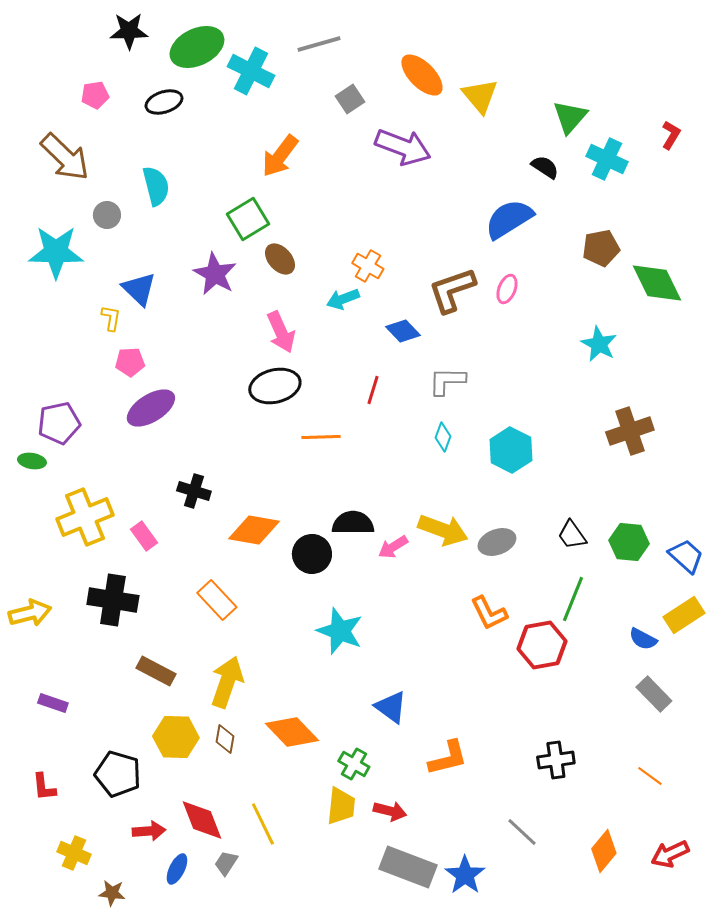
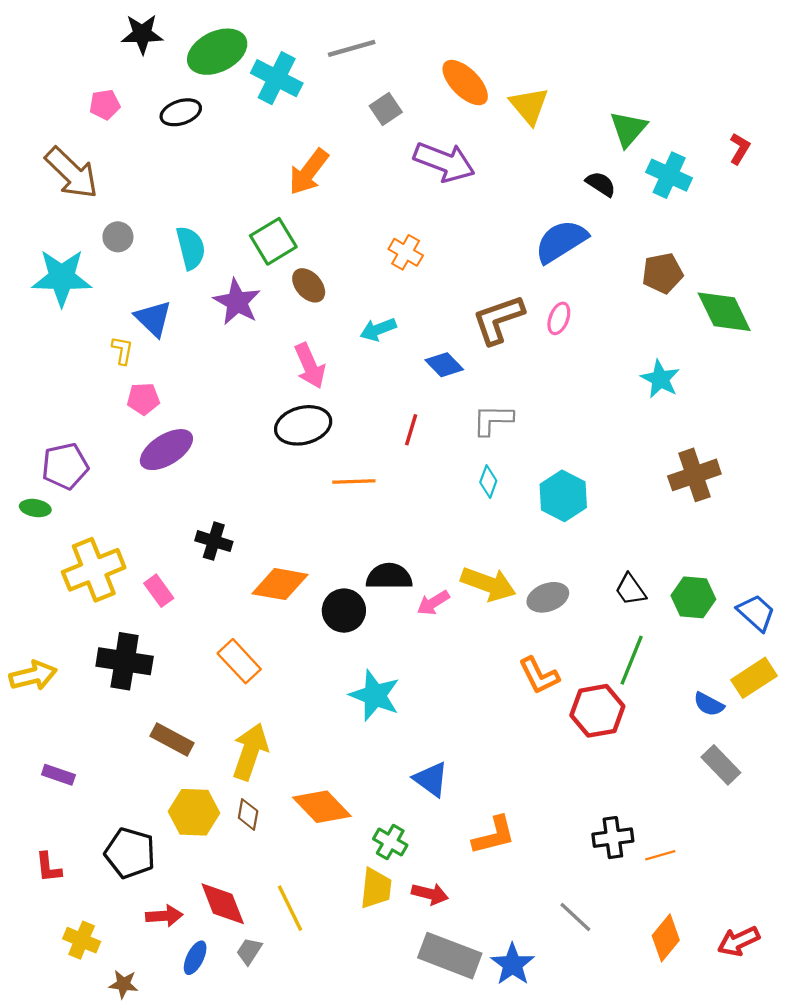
cyan semicircle: (156, 186) -> (191, 248), moved
orange cross: (368, 266) -> (406, 252), moved
orange line: (650, 776) -> (660, 855), moved, turned -52

